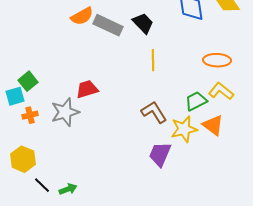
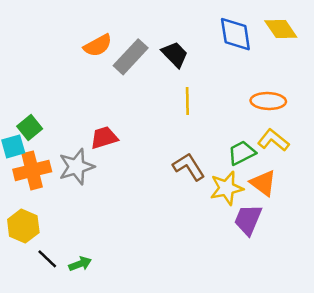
gray rectangle: (108, 25) -> (131, 57), turned -72
orange cross: (30, 115) -> (32, 170), size x1.8
purple trapezoid: (160, 154) -> (248, 220), moved

